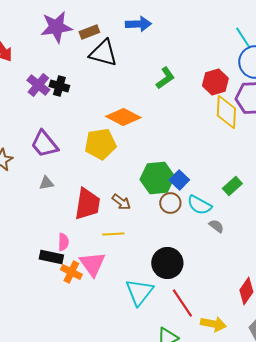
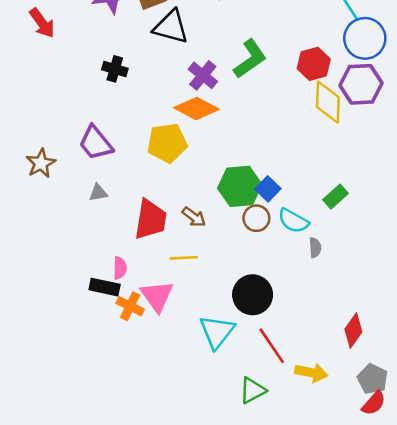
green L-shape: (165, 78) -> (250, 59), size x1.4
purple cross: (38, 85) -> (203, 75), moved
gray semicircle: (216, 226) -> (315, 248), turned 49

